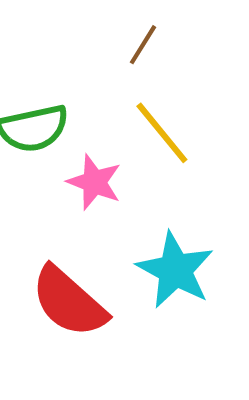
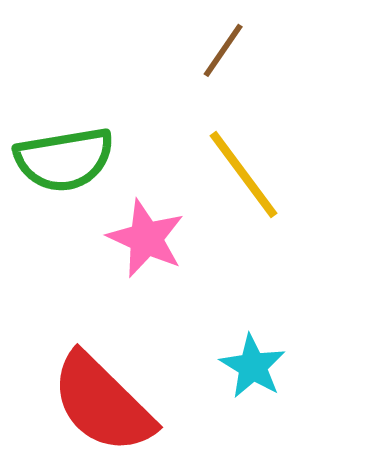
cyan star: (175, 270) -> (253, 366), size x0.6

